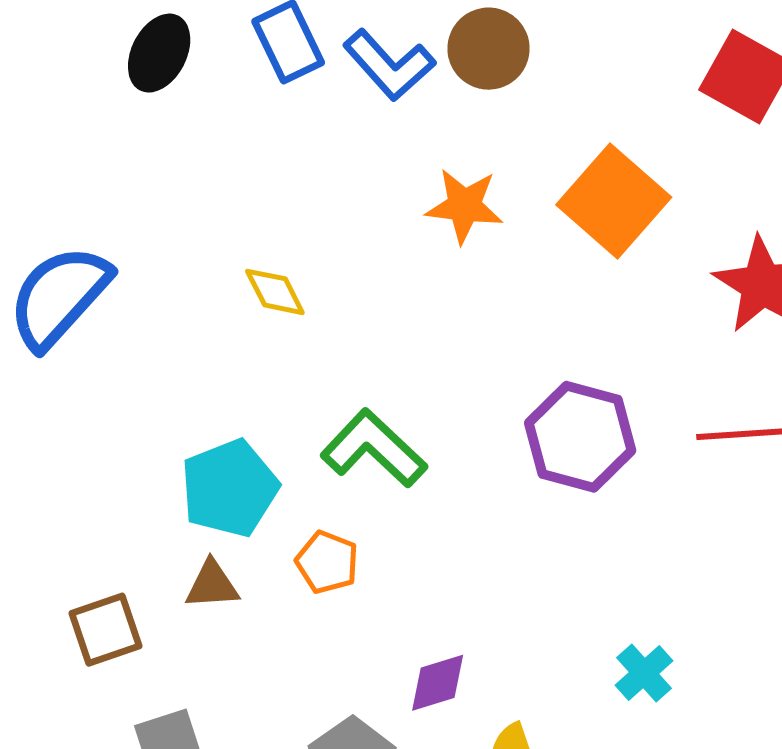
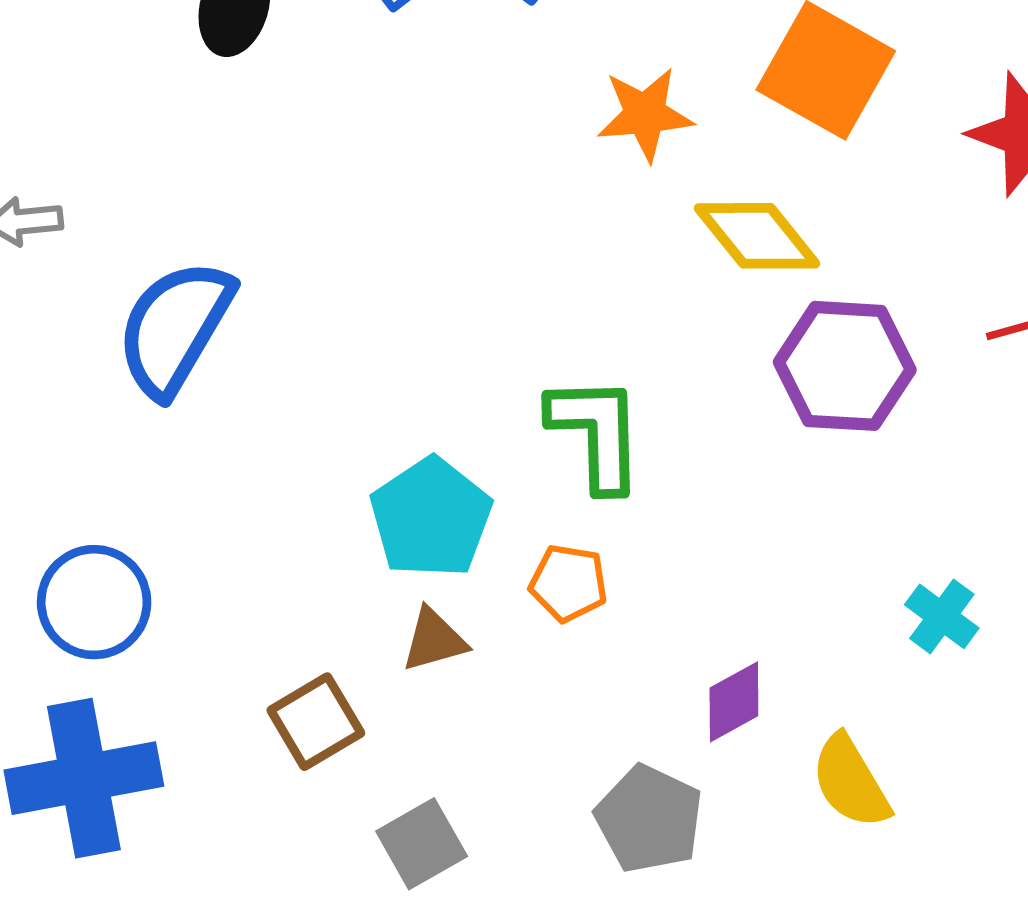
yellow diamond: (275, 292) -> (757, 236), moved, size x1.5
green L-shape: (374, 449) -> (596, 433), turned 57
cyan cross: (644, 673) -> (942, 616), moved

